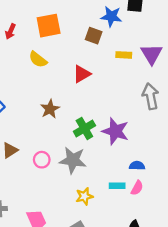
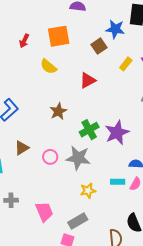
brown square: (94, 36) -> (99, 46), turned 35
yellow rectangle: (124, 55) -> (126, 64), turned -56
purple star: (115, 131) -> (117, 133), turned 30

